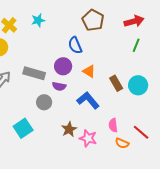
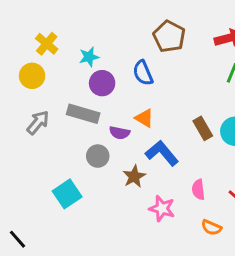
cyan star: (38, 20) -> (89, 57), moved
purple circle: (63, 66) -> (102, 83), moved
orange triangle: (89, 71) -> (144, 118), moved
brown star: (69, 129) -> (134, 176), moved
orange semicircle: (122, 143) -> (211, 228), moved

